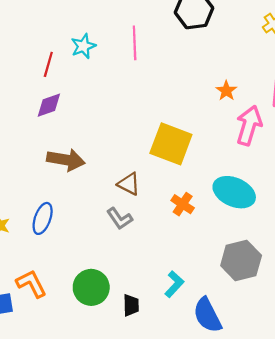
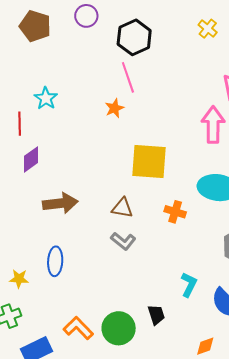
pink line: (135, 43) -> (128, 77), moved
orange star: (226, 91) -> (114, 108), moved, turned 30
orange L-shape: (31, 284) -> (78, 328), moved
green circle: (91, 287) -> (119, 328), moved

